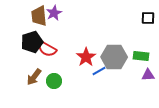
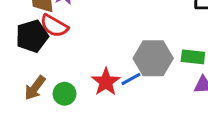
red semicircle: (47, 49) -> (54, 26), moved
red star: (86, 57) -> (106, 82), moved

